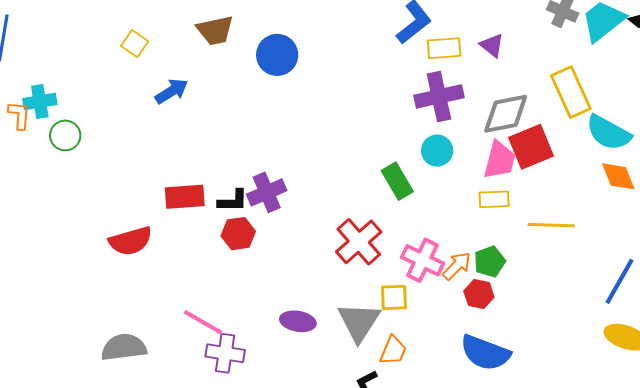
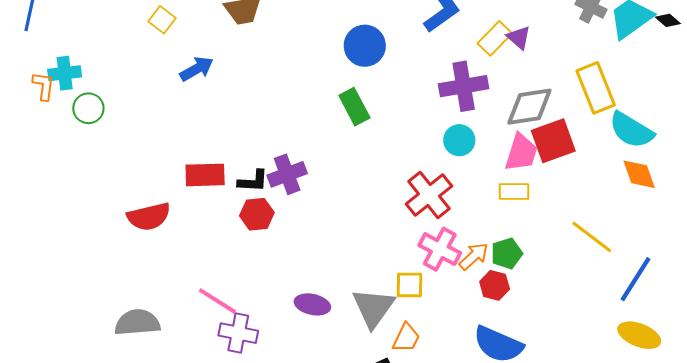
yellow rectangle: (444, 48) -> (495, 38), moved, turned -44
blue circle: (277, 55) -> (365, 46), moved
green rectangle: (397, 181) -> (354, 107), moved
yellow line: (551, 225) -> (592, 237), moved, turned 33
red cross: (359, 242) -> (429, 195), moved

